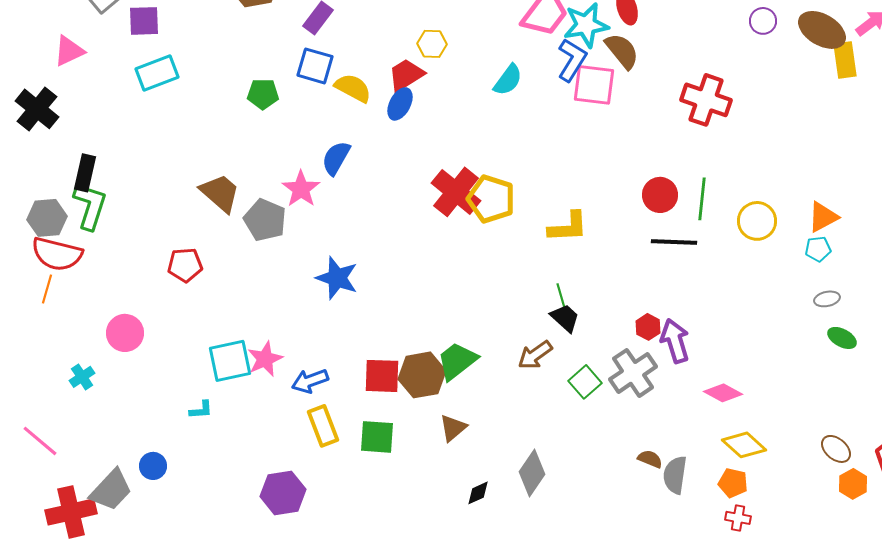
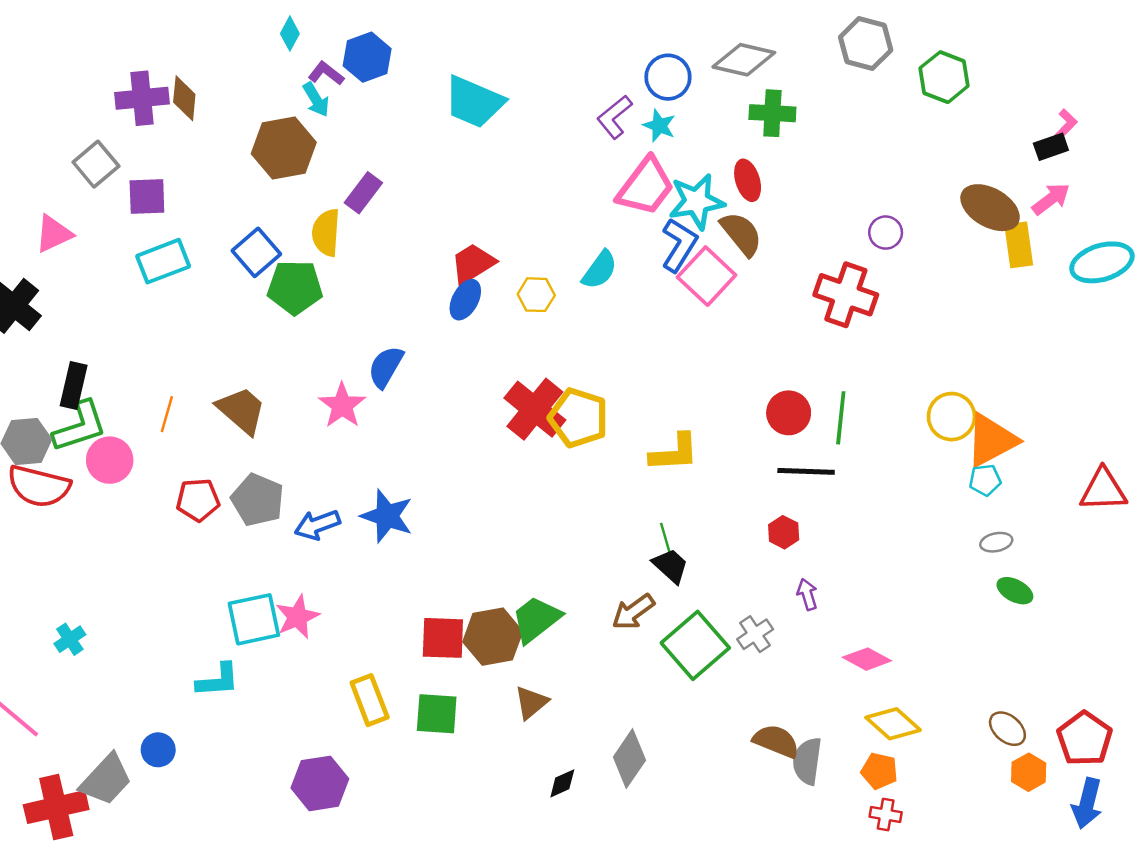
purple circle: (763, 21) -> (886, 233), moved
yellow hexagon: (432, 44) -> (536, 295), moved
blue square: (315, 66) -> (256, 252), moved, turned 33
pink square: (594, 85) -> (707, 276), turned 36
yellow semicircle: (353, 88) -> (326, 233), moved, turned -114
green pentagon: (263, 94) -> (295, 287), size x1.4
green L-shape: (90, 206) -> (80, 427), turned 54
orange triangle: (823, 217) -> (991, 440), size x1.4
gray pentagon: (265, 220) -> (258, 500), moved
yellow circle: (757, 221) -> (952, 417), moved
orange line: (47, 289) -> (167, 414), moved
red hexagon: (648, 327) -> (784, 532), moved
pink circle: (125, 333) -> (110, 460), moved
purple arrow: (675, 341) -> (807, 594), size x0.6
gray cross: (633, 373) -> (755, 634), size x0.6
blue arrow: (310, 381) -> (317, 525), moved
green square: (585, 382) -> (695, 645), size x1.6
cyan L-shape: (201, 410) -> (218, 680), size x1.5
brown semicircle: (650, 459) -> (776, 741), size x1.5

